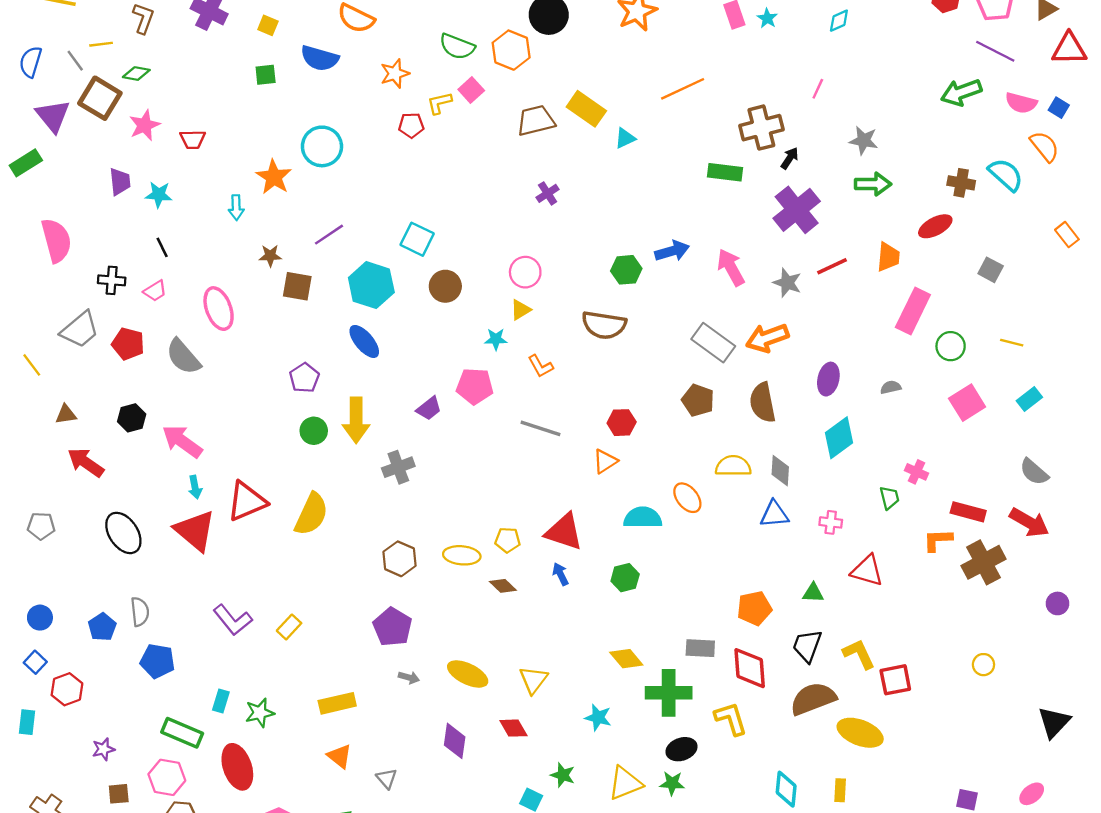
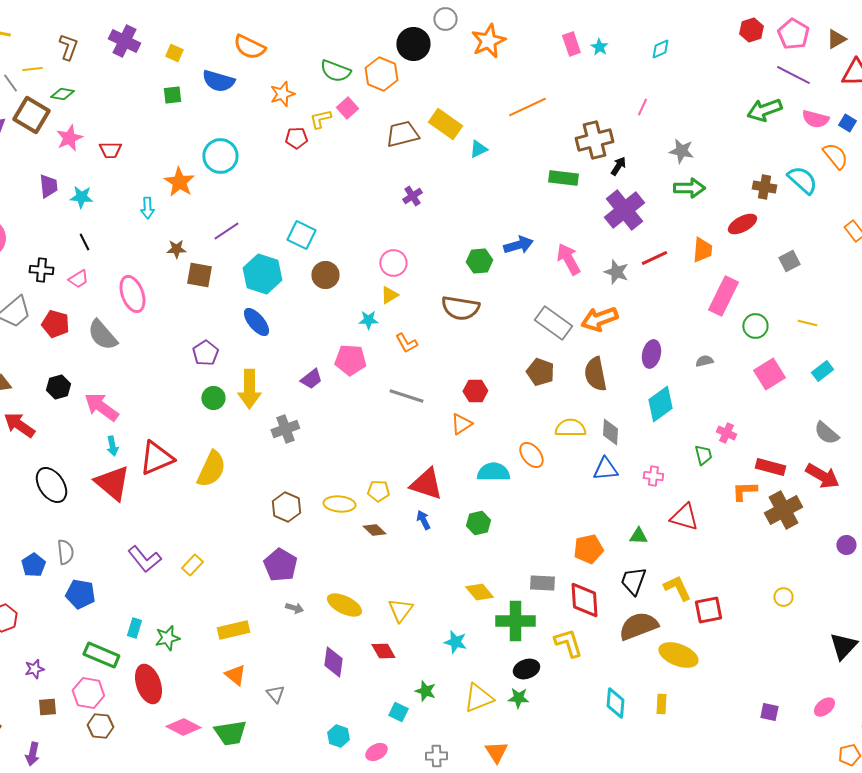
gray square: (991, 270) -> (789, 261), turned 35

